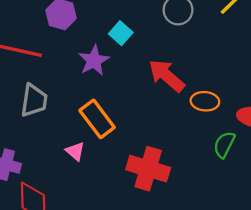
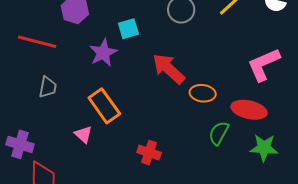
cyan square: (121, 33) -> (128, 29), turned 30
gray trapezoid: (34, 100) -> (48, 87), size x0.7
red cross: (148, 169) -> (149, 153), size x0.6

